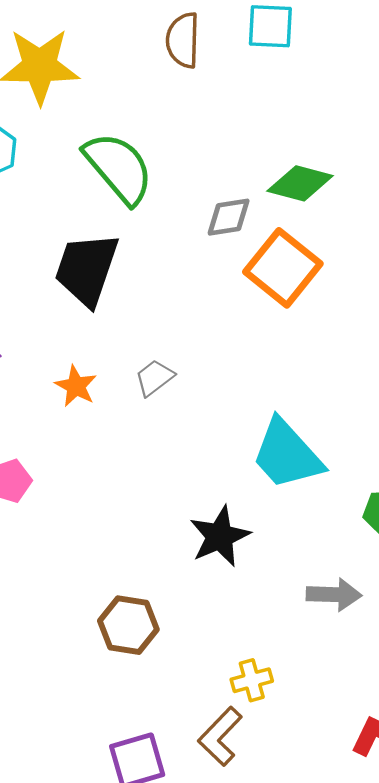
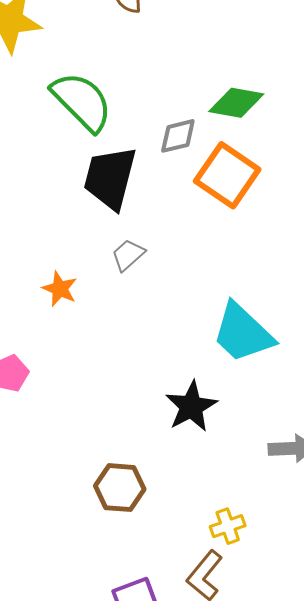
black trapezoid: (87, 269) -> (110, 178), moved
gray trapezoid: (154, 378) -> (128, 255), moved

